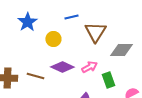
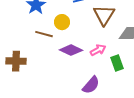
brown line: (35, 76) -> (44, 34), moved

